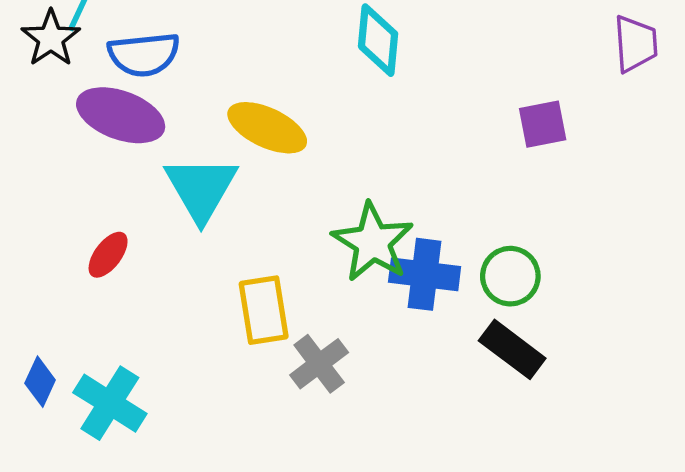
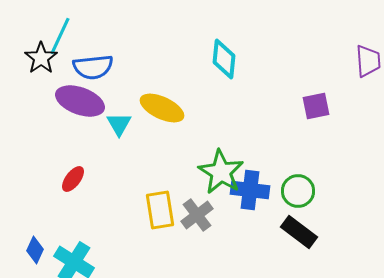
cyan triangle: (201, 189) -> (119, 124), moved, size x0.6
gray cross: (319, 364) -> (197, 215), moved

